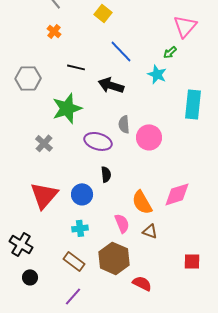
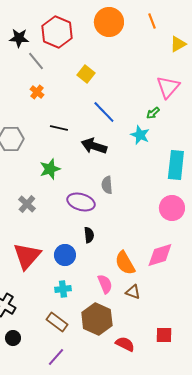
green star: (67, 108) -> (50, 169), size x0.7
pink circle: (149, 137) -> (172, 208), moved
red square: (192, 261) -> (164, 335), moved

